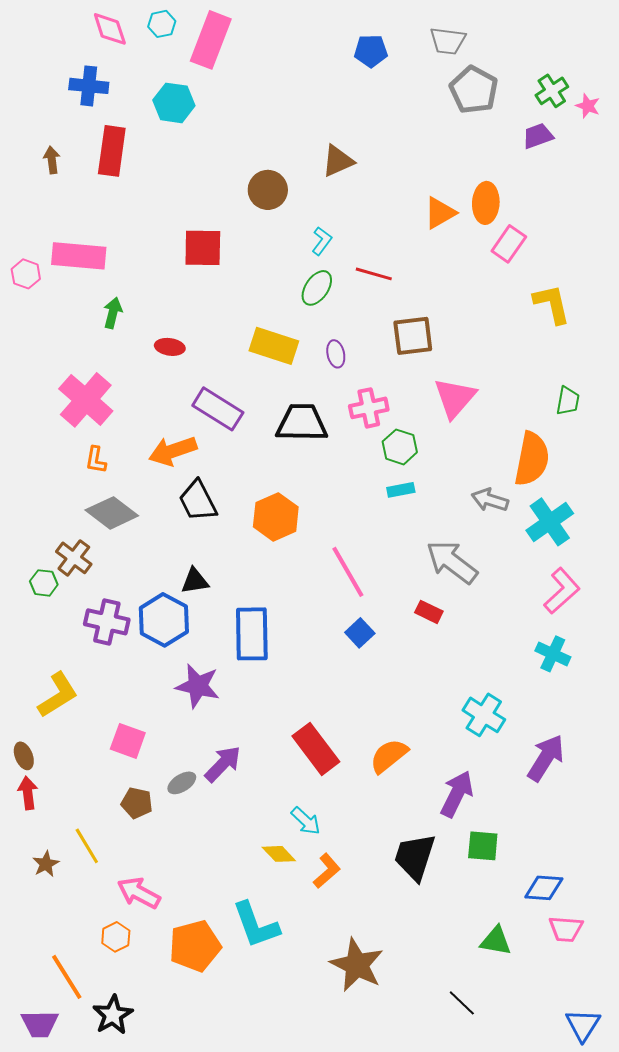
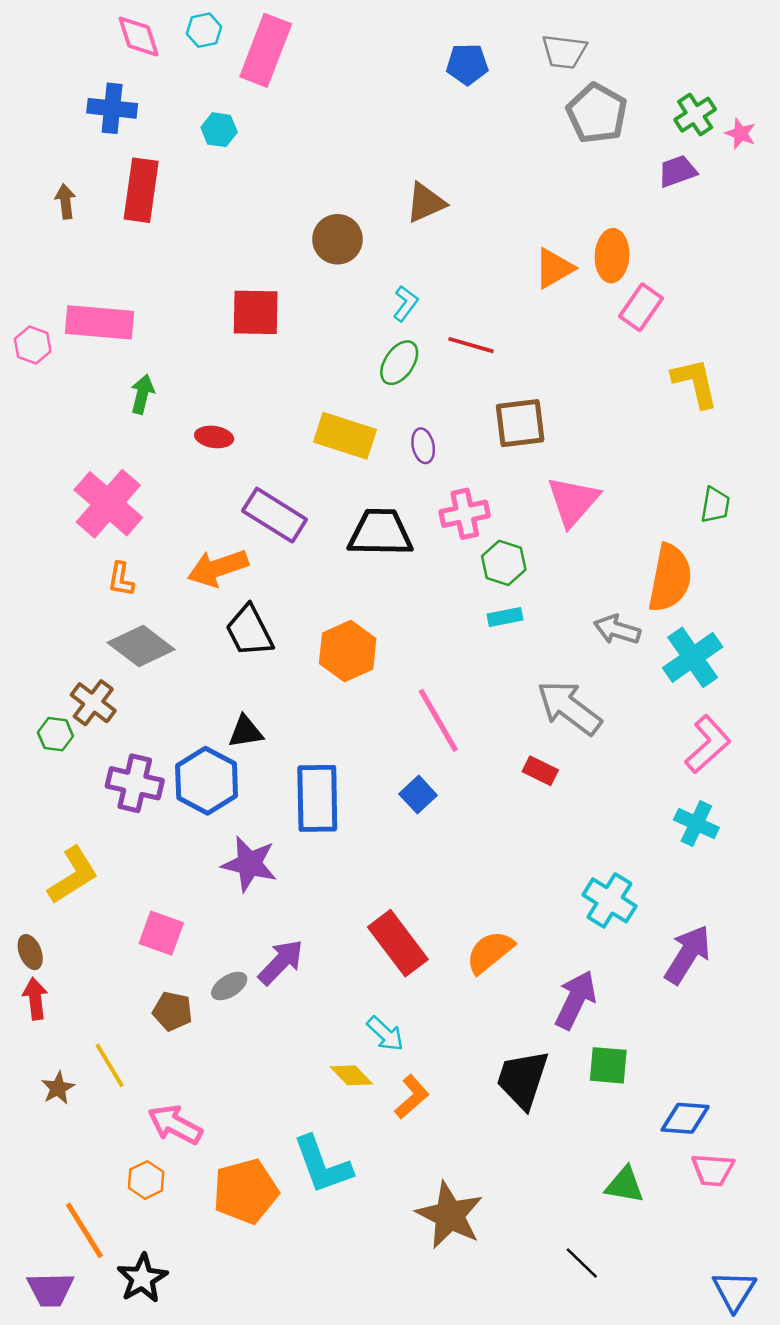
cyan hexagon: (174, 103) -> (219, 130), size x0.7
blue square: (360, 633) -> (418, 795), moved

